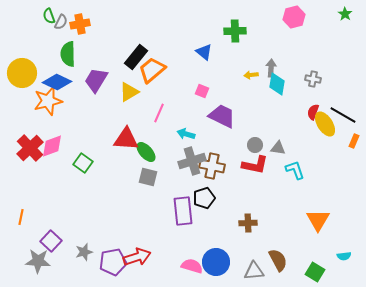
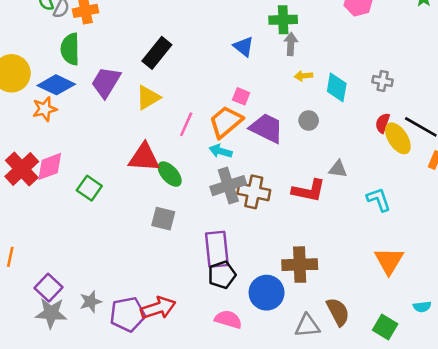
gray arrow: (271, 68) -> (291, 44), moved
orange trapezoid: (152, 70) -> (226, 122), moved
orange star: (48, 101) -> (45, 109), size x0.7
gray circle: (255, 145) -> (309, 120), moved
cyan L-shape: (295, 170) -> (379, 200), moved
gray square: (148, 177) -> (163, 219), moved
black pentagon: (204, 198) -> (222, 275), moved
brown cross: (248, 223) -> (300, 265), size x1.5
gray star: (38, 261) -> (51, 313), moved
blue circle: (216, 262) -> (267, 293), moved

